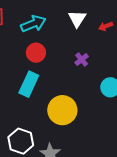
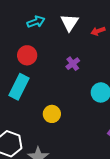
cyan arrow: (33, 24) -> (36, 22), moved, size x0.7
yellow circle: (62, 110) -> (52, 114), size x0.6

